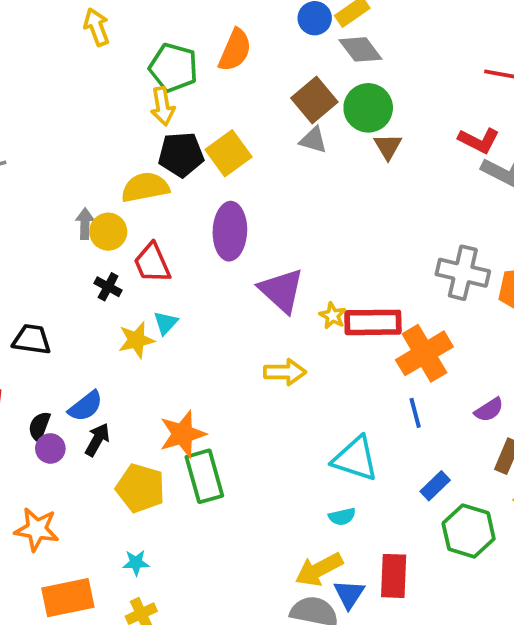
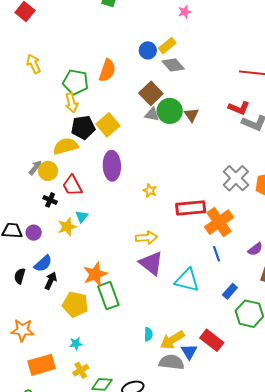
green circle: (368, 108) -> (170, 111), moved
gray arrow: (85, 224) -> (35, 168), turned 42
gray cross: (463, 273) -> (236, 178), turned 36
purple triangle: (281, 290) -> (151, 263), moved
yellow star: (333, 316) -> (150, 191), moved
purple circle: (50, 448) -> (34, 233), moved
cyan semicircle: (342, 517) -> (148, 334), moved, turned -72
red rectangle: (394, 576) -> (212, 340), turned -50

